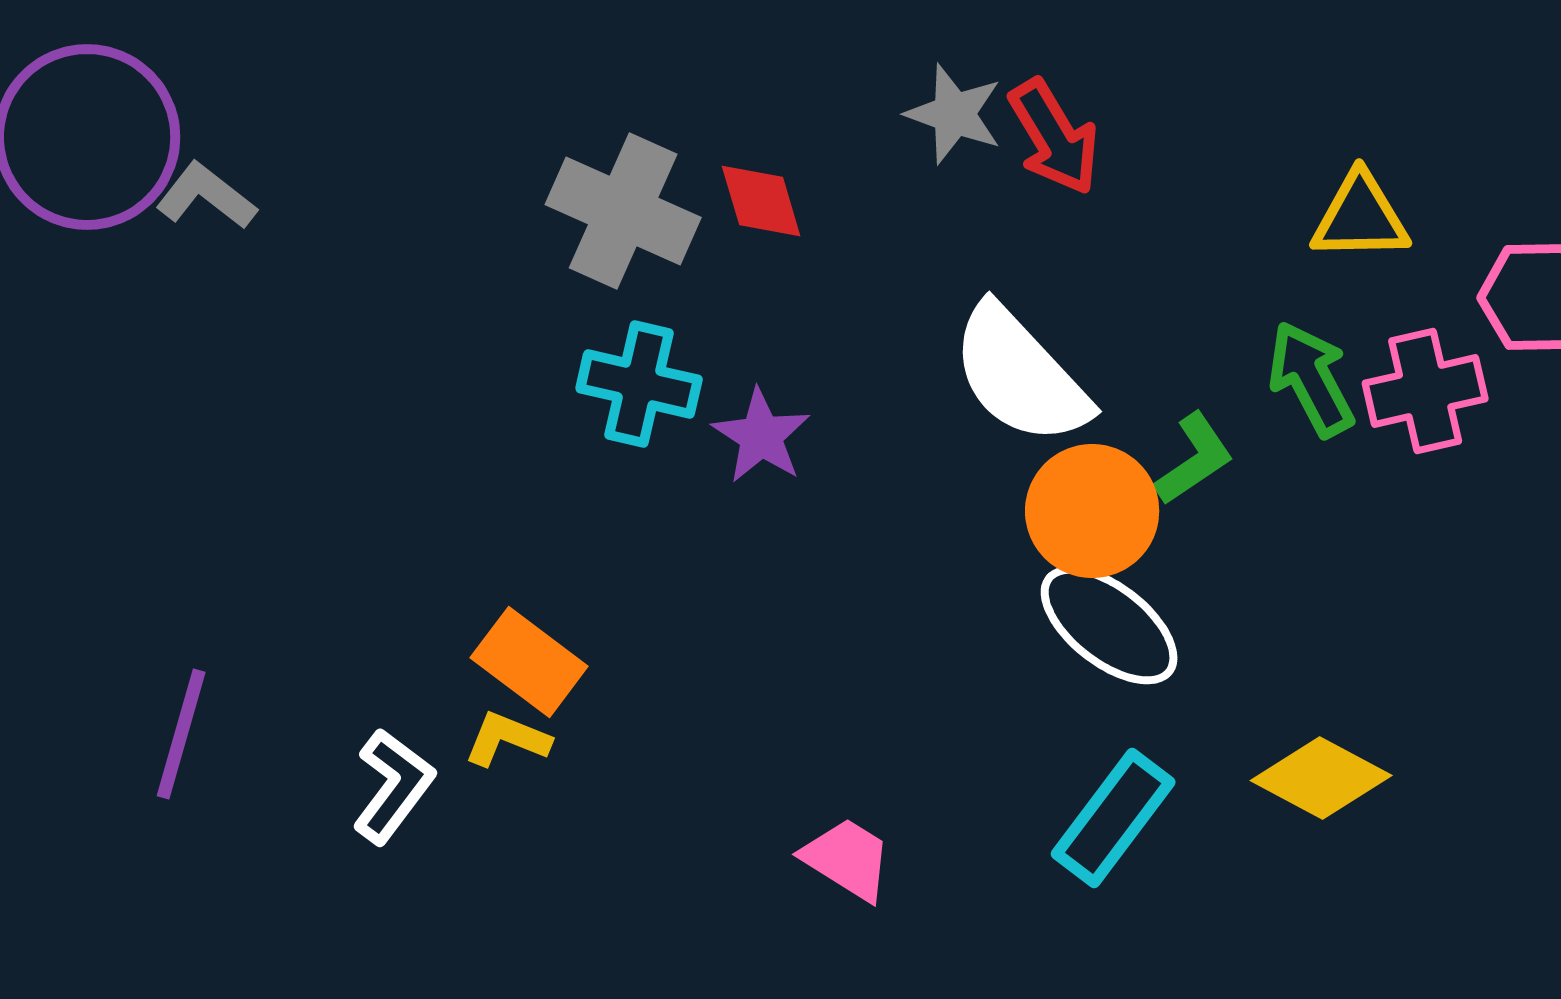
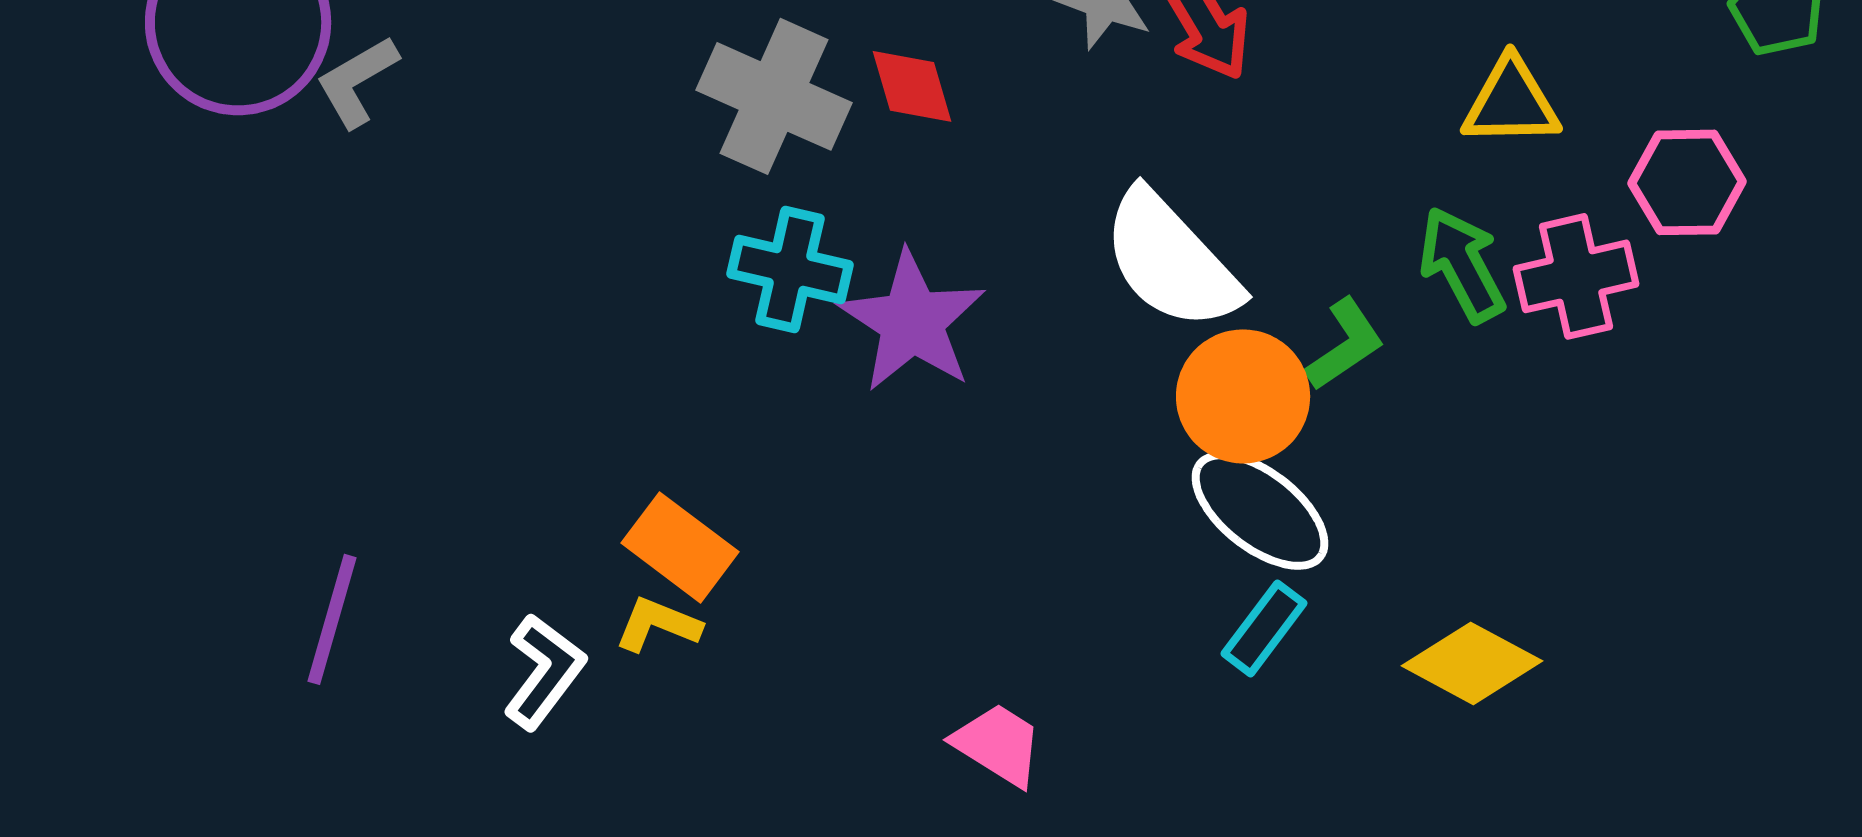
gray L-shape: (206, 196) -> (357, 81), turned -68
purple star: (761, 436) -> (912, 321), size x1.5
cyan rectangle: (1113, 818) -> (1264, 628), moved, size x0.7

